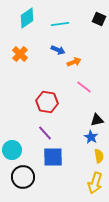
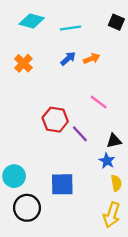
cyan diamond: (27, 18) -> (32, 21), turned 50
blue arrow: (58, 50) -> (68, 59), turned -64
orange arrow: (74, 62) -> (92, 59), moved
purple line: (45, 133) -> (80, 134), moved

